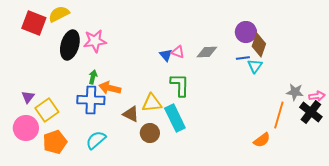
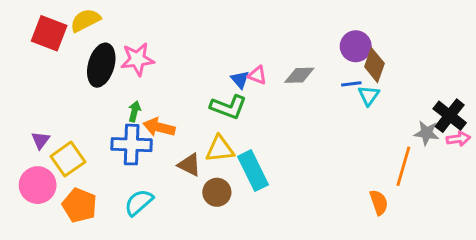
green L-shape: (180, 85) -> (228, 107), moved, turned 110
black cross: (311, 112) -> (450, 116), moved
orange semicircle: (262, 140) -> (379, 202), turned -72
orange pentagon: (55, 142) -> (80, 205), turned -30

